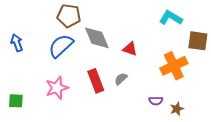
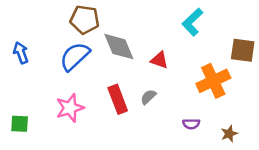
cyan L-shape: (171, 18) -> (192, 22), moved, turned -75
brown star: (177, 109) -> (229, 134), moved

